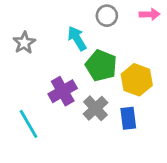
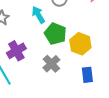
purple cross: (63, 91) -> (16, 51), moved
blue rectangle: (128, 118) -> (87, 75), moved

